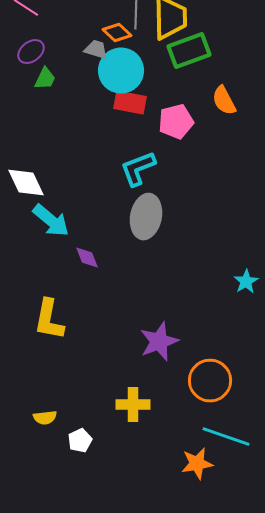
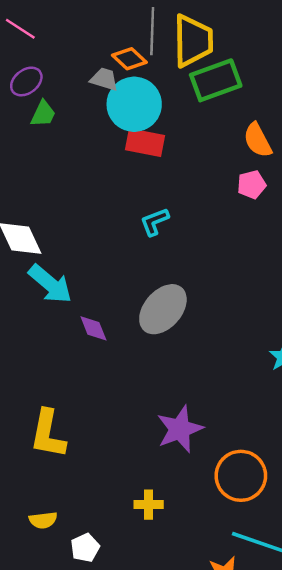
pink pentagon: (176, 122) -> (252, 185), moved, size x0.7
cyan L-shape: (138, 169) -> (155, 222), size x0.7
gray ellipse: (146, 217) -> (163, 309), moved, turned 30
yellow L-shape: (49, 320) -> (48, 434), moved
yellow cross: (133, 405) -> (149, 505), size x0.7

